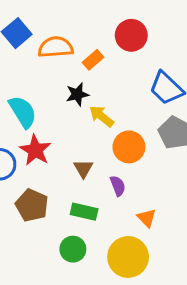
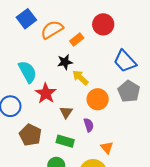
orange semicircle: (56, 47) -> (52, 30), turned -30
red star: (35, 150) -> (46, 93), moved

